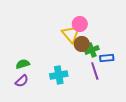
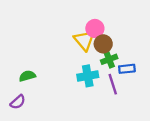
brown circle: (82, 44) -> (103, 44), moved
cyan cross: (59, 75) -> (88, 76), moved
purple semicircle: (22, 81) -> (18, 102), moved

